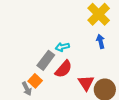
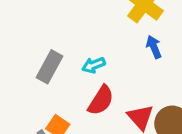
gray rectangle: (46, 60) -> (49, 67), moved

